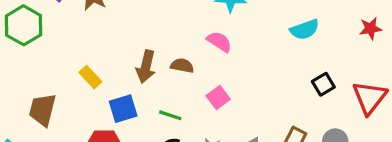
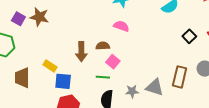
pink square: (218, 98) -> (113, 62), moved
blue square: (123, 109) -> (63, 81), moved, turned 36
brown trapezoid: (42, 110) -> (22, 78), moved

